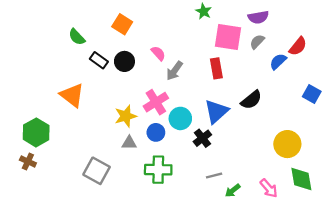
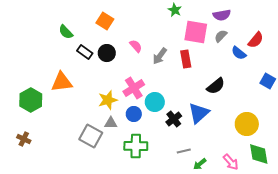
blue semicircle: (278, 61) -> (239, 53), turned -98
gray arrow: (175, 71) -> (160, 56), moved
orange triangle: (72, 95) -> (62, 82), turned -45
blue triangle: (216, 111) -> (199, 113), moved
green hexagon: (36, 132) -> (31, 100), moved
gray square: (97, 171) -> (91, 136), moved

